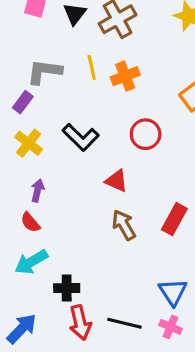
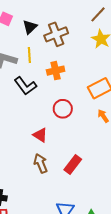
yellow line: (92, 67) -> (29, 55), moved
black L-shape: (81, 137) -> (25, 86), moved

